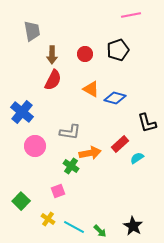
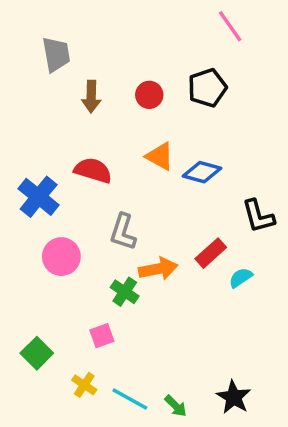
pink line: (131, 15) -> (230, 26), turned 66
red semicircle: (53, 80) -> (93, 170), moved, turned -100
gray L-shape: (70, 132) -> (123, 232), turned 100

